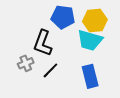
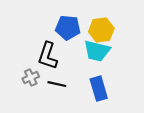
black line: (50, 70) -> (57, 84), turned 60

